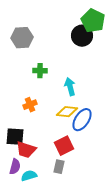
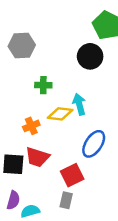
black circle: (82, 36) -> (90, 56), moved
yellow diamond: (67, 112) -> (60, 114), moved
red trapezoid: (26, 150) -> (37, 157), moved

